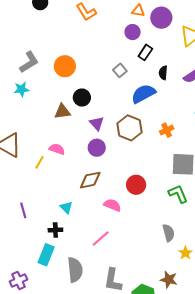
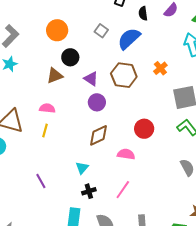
orange circle: (65, 66) -> (57, 30), moved
gray square: (120, 70) -> (101, 31), moved
pink semicircle: (57, 149) -> (47, 108), moved
cyan triangle: (66, 207) -> (82, 168), turned 40
black cross: (55, 230) -> (89, 191), moved

